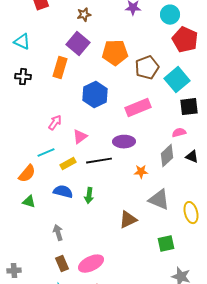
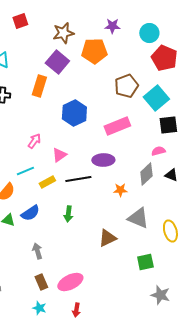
brown star: (84, 15) -> (63, 33), size x1.5
orange pentagon: (115, 53) -> (94, 51), moved
blue semicircle: (63, 192) -> (30, 213), moved, turned 132

